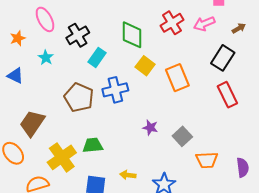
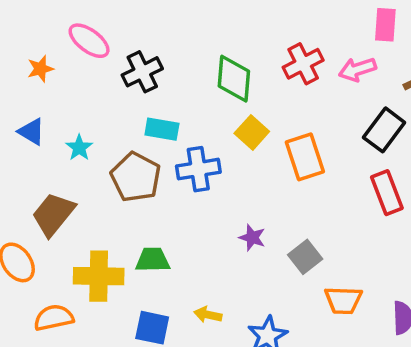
pink ellipse: (45, 19) -> (89, 41), turned -30
cyan rectangle: (97, 57) -> (162, 129), moved, turned 60
cyan star: (46, 58) -> (79, 148), moved
yellow cross: (62, 157) -> (99, 276), turned 32

